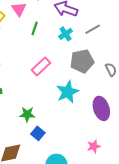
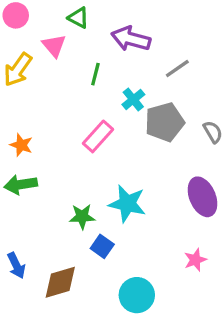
green line: (35, 28) -> (95, 74), moved
cyan cross: (66, 34) -> (133, 100), moved
cyan star: (68, 92) -> (127, 204), moved, turned -30

